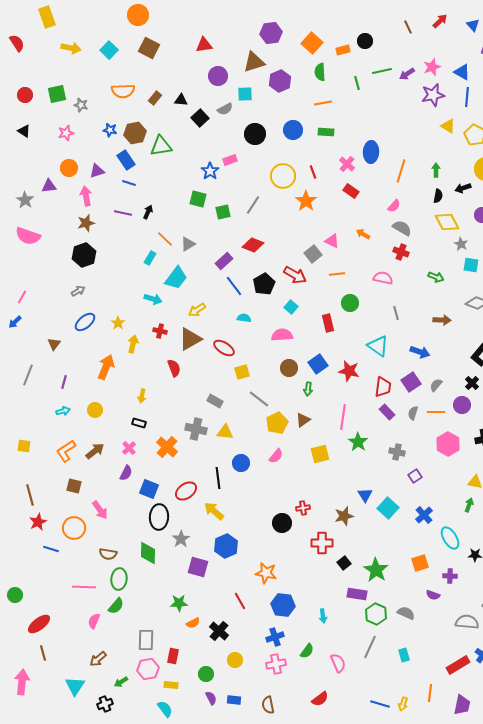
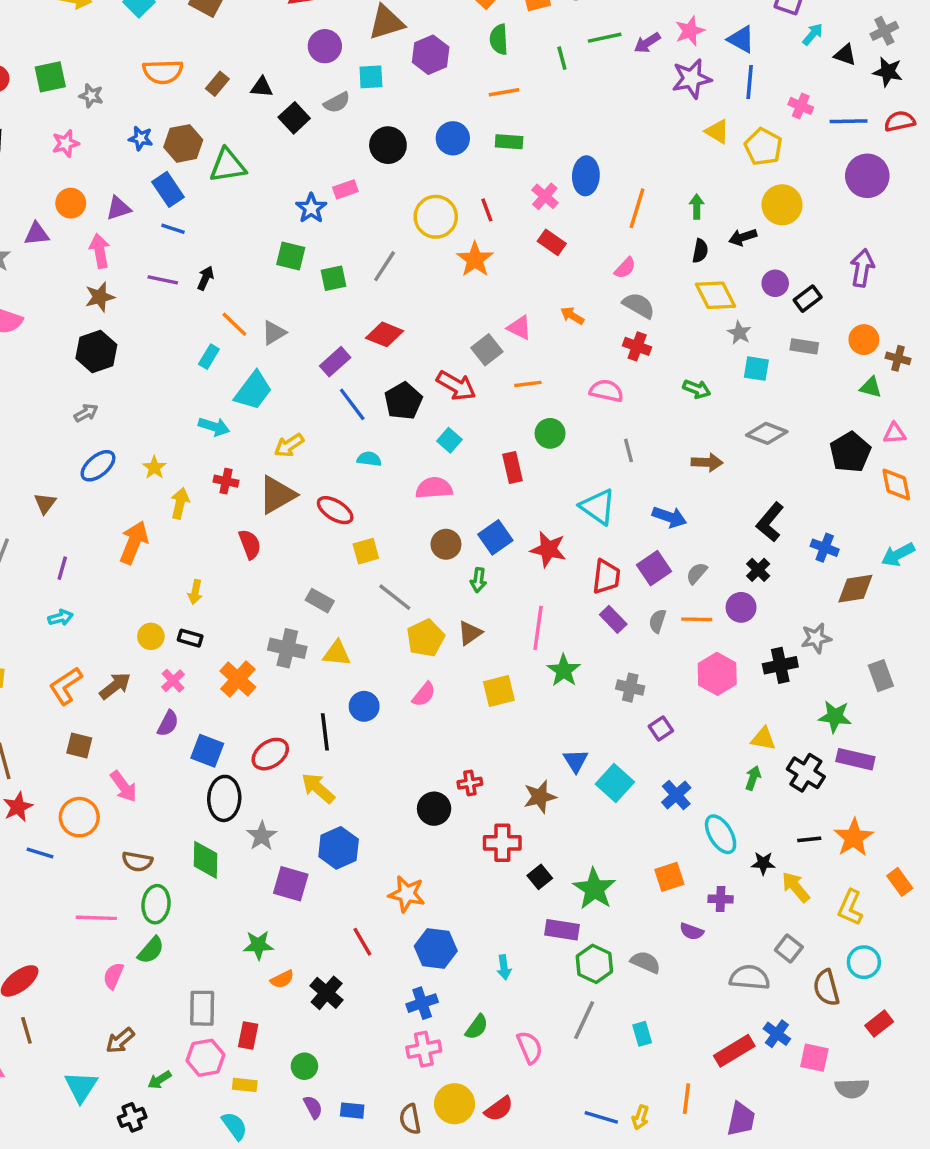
yellow circle: (95, 410) -> (151, 636), moved
yellow circle: (235, 660) -> (455, 1104), moved, size x1.5

